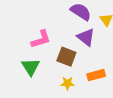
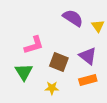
purple triangle: (86, 37) -> (88, 56), moved
yellow star: (67, 83) -> (52, 88), moved

